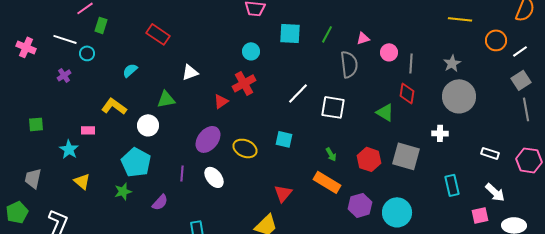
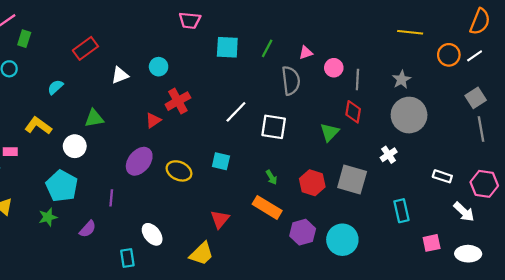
red rectangle: (158, 34) -> (85, 48), turned -70
cyan circle: (251, 51) -> (159, 67), moved
white line: (520, 51) -> (475, 56), moved
white triangle: (190, 72) -> (120, 75), moved
green triangle: (385, 112) -> (329, 132), turned 42
white cross: (440, 133) -> (389, 155), turned -35
white ellipse: (214, 177) -> (152, 234), moved
white arrow: (495, 192) -> (464, 212), moved

